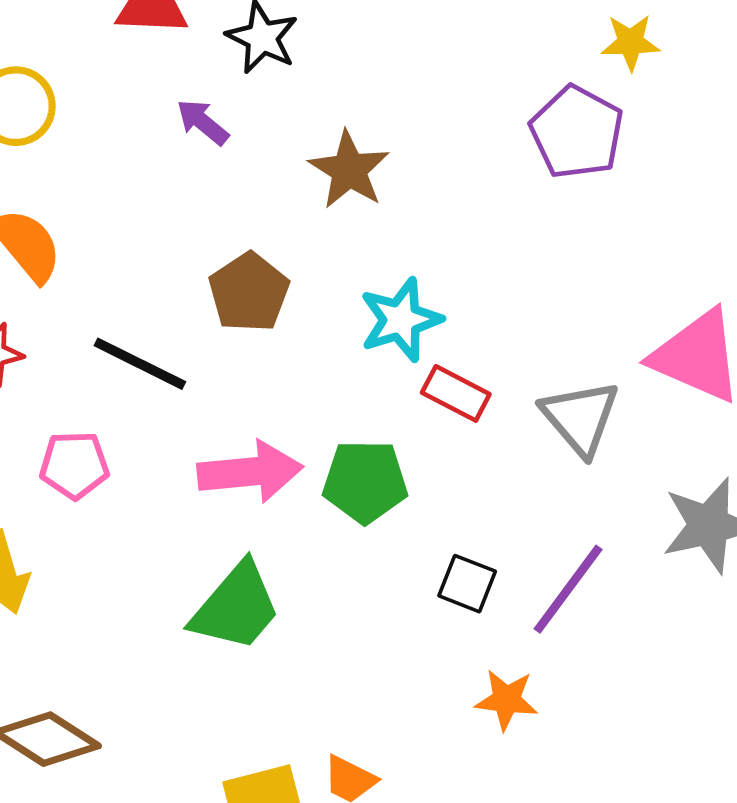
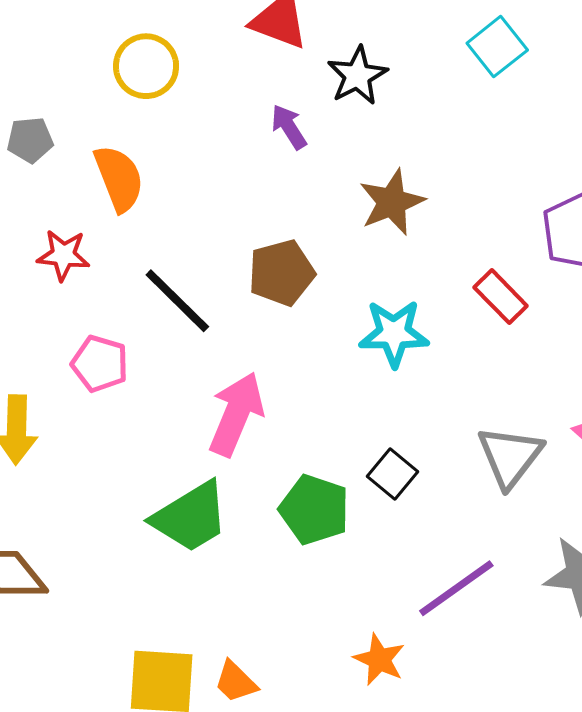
red rectangle: (456, 393) -> (501, 297), moved
pink arrow: (250, 472) -> (236, 414), turned -80
green pentagon: (365, 481) -> (314, 510), moved
black square: (467, 584) -> (392, 474), moved

